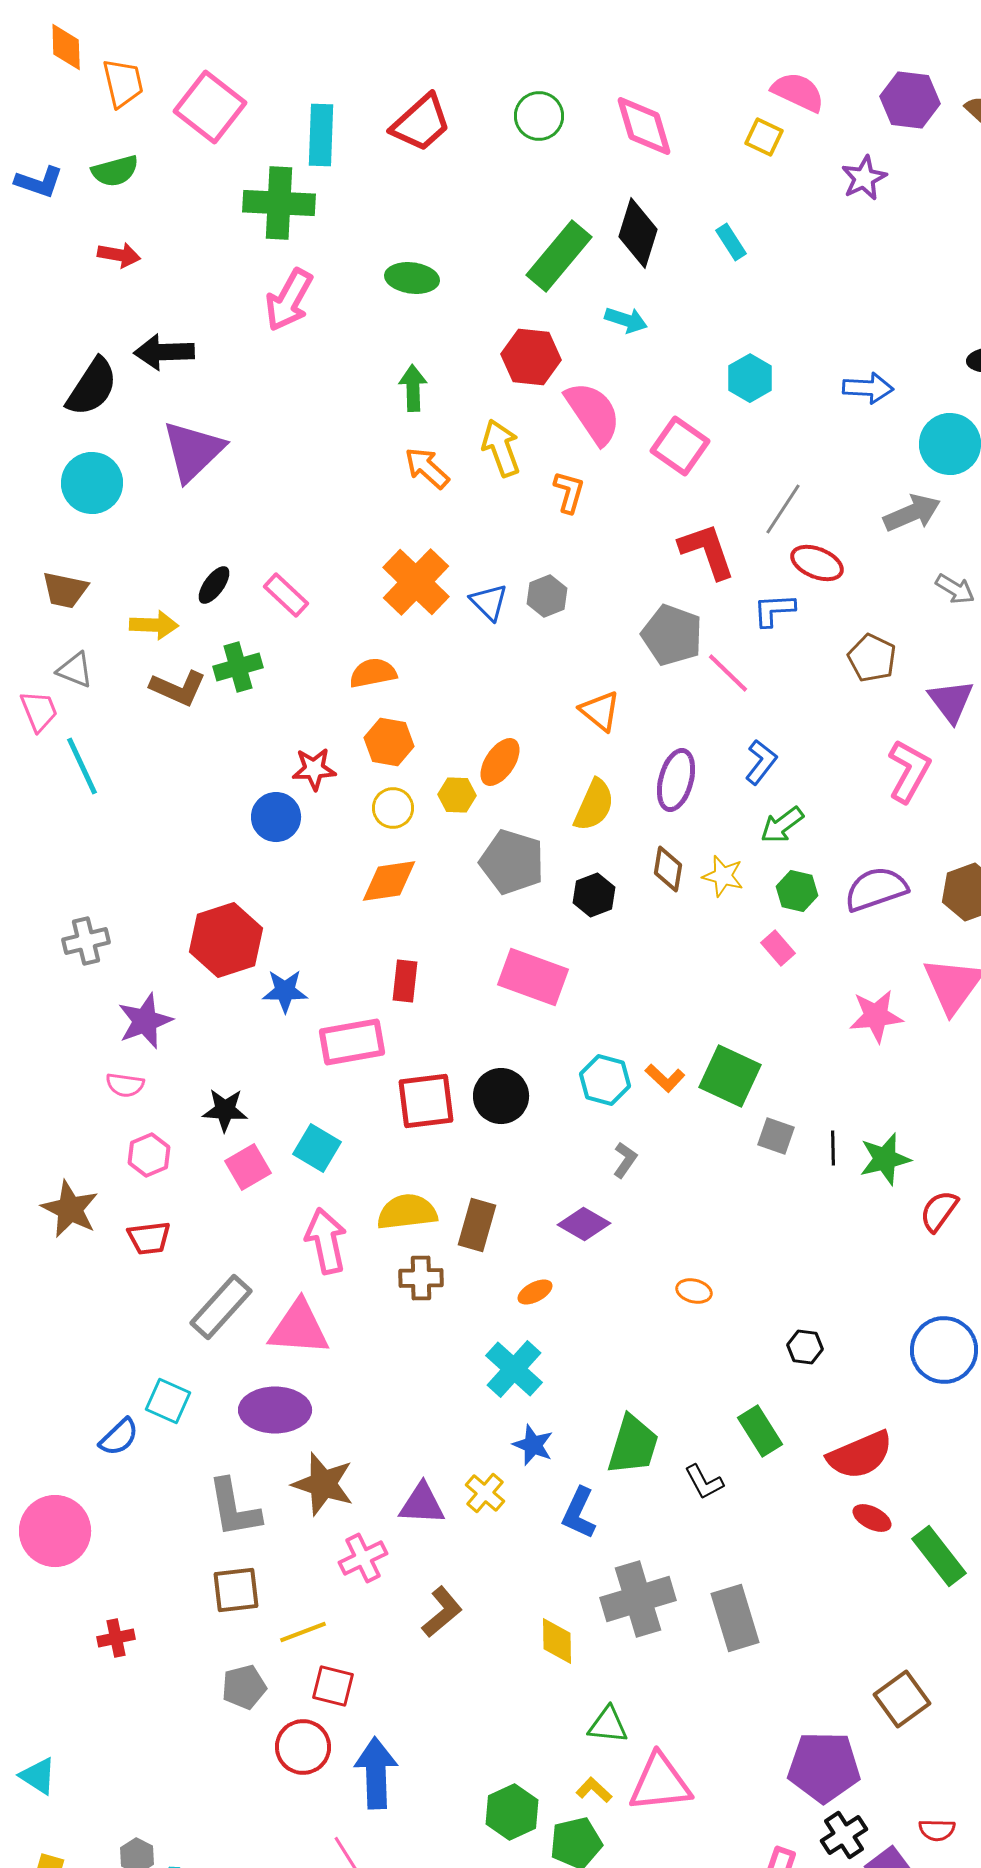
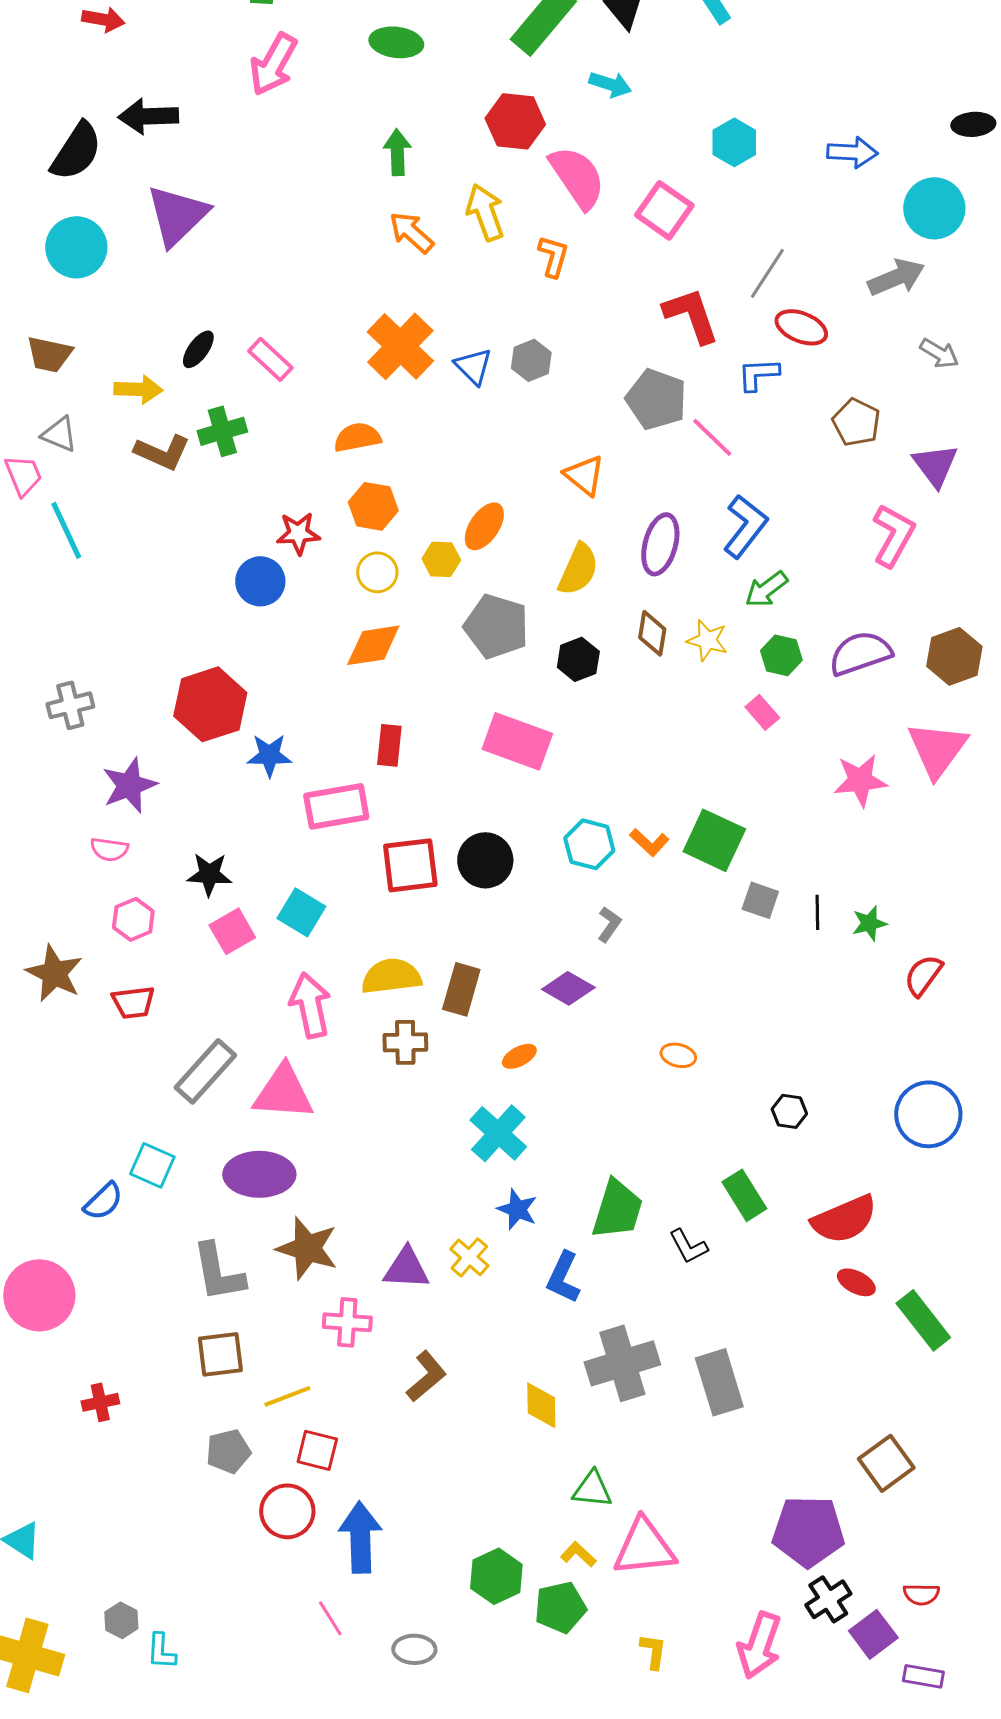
blue L-shape: (761, 762) -> (745, 526), size x1.4
green star: (885, 1159) -> (869, 923), size x0.7
pink cross: (363, 1558) -> (347, 1322), turned 30

